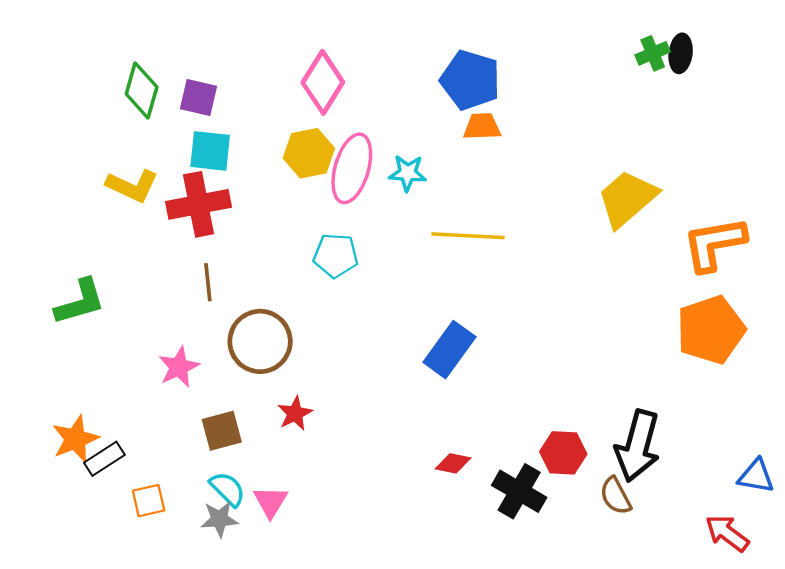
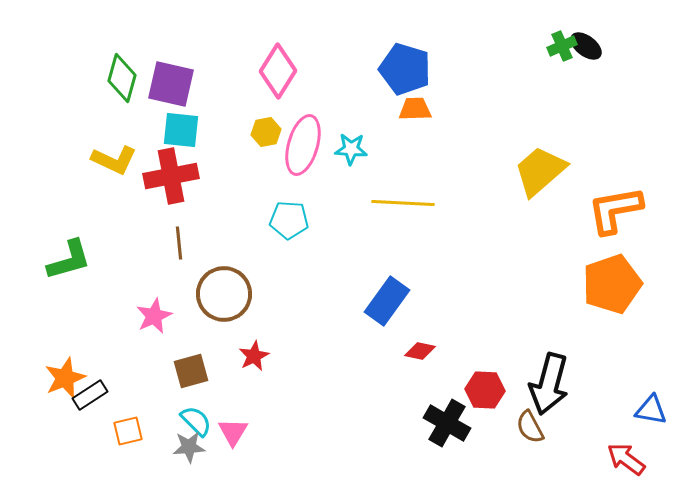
black ellipse: (681, 53) -> (586, 46), turned -60
purple square: (199, 97) -> (171, 84), size x1.4
yellow hexagon: (309, 153) -> (266, 132), size x0.7
red diamond: (453, 463) -> (420, 351), moved

